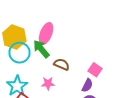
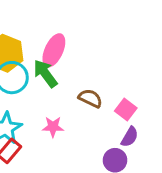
brown semicircle: (62, 64) -> (90, 98), moved
purple semicircle: (87, 85) -> (130, 137), moved

